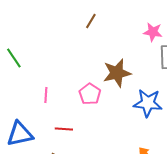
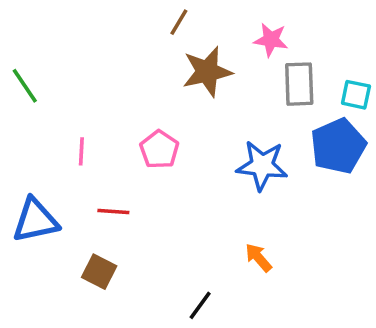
brown line: (91, 21) -> (179, 22), moved
brown star: (117, 73) -> (207, 72), moved

